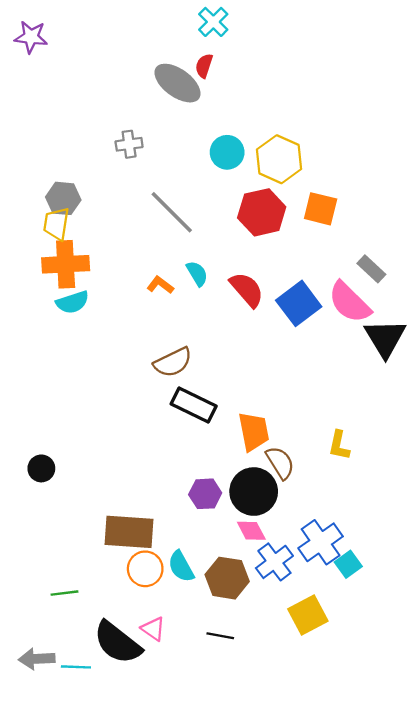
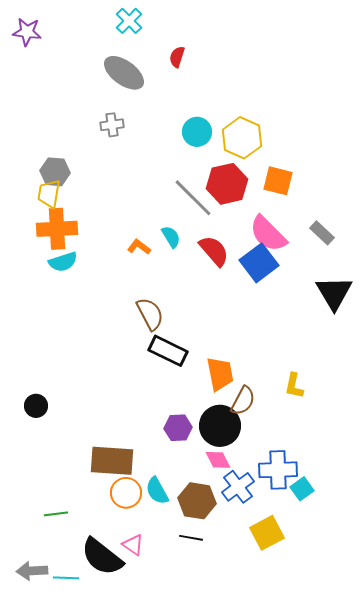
cyan cross: (213, 22) -> (129, 21), moved
gray ellipse: (178, 83) -> (124, 73), moved
gray line: (172, 212) -> (193, 198), moved
pink semicircle: (349, 302) -> (268, 234), moved
brown semicircle: (173, 362) -> (150, 314), turned -92
brown semicircle: (280, 463) -> (243, 401), turned 60
blue cross: (321, 542) -> (278, 470), turned 33
black line: (220, 636) -> (191, 538), moved

